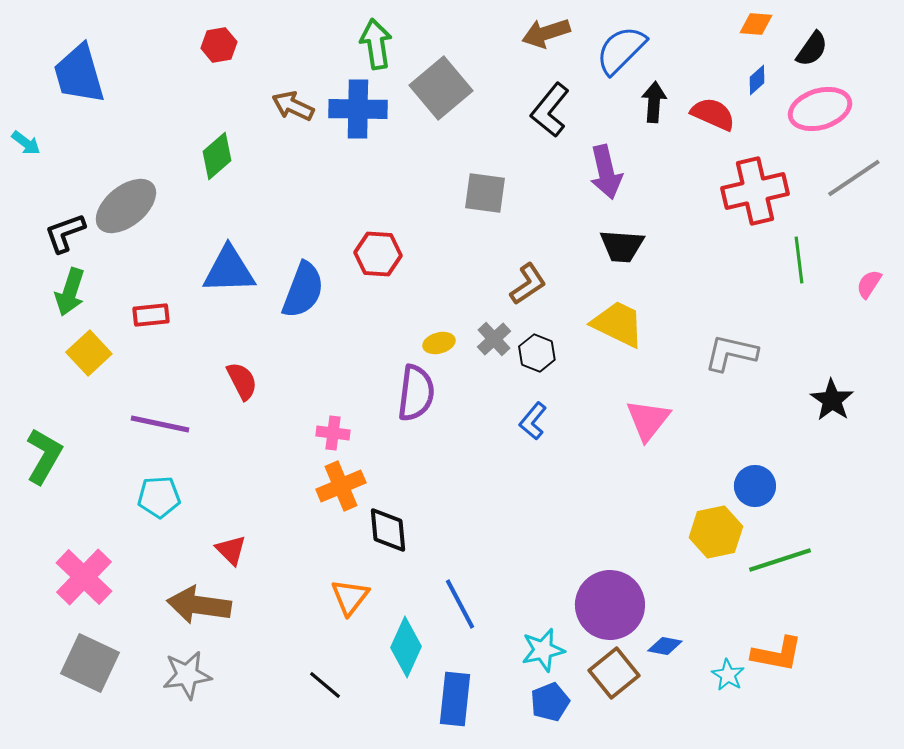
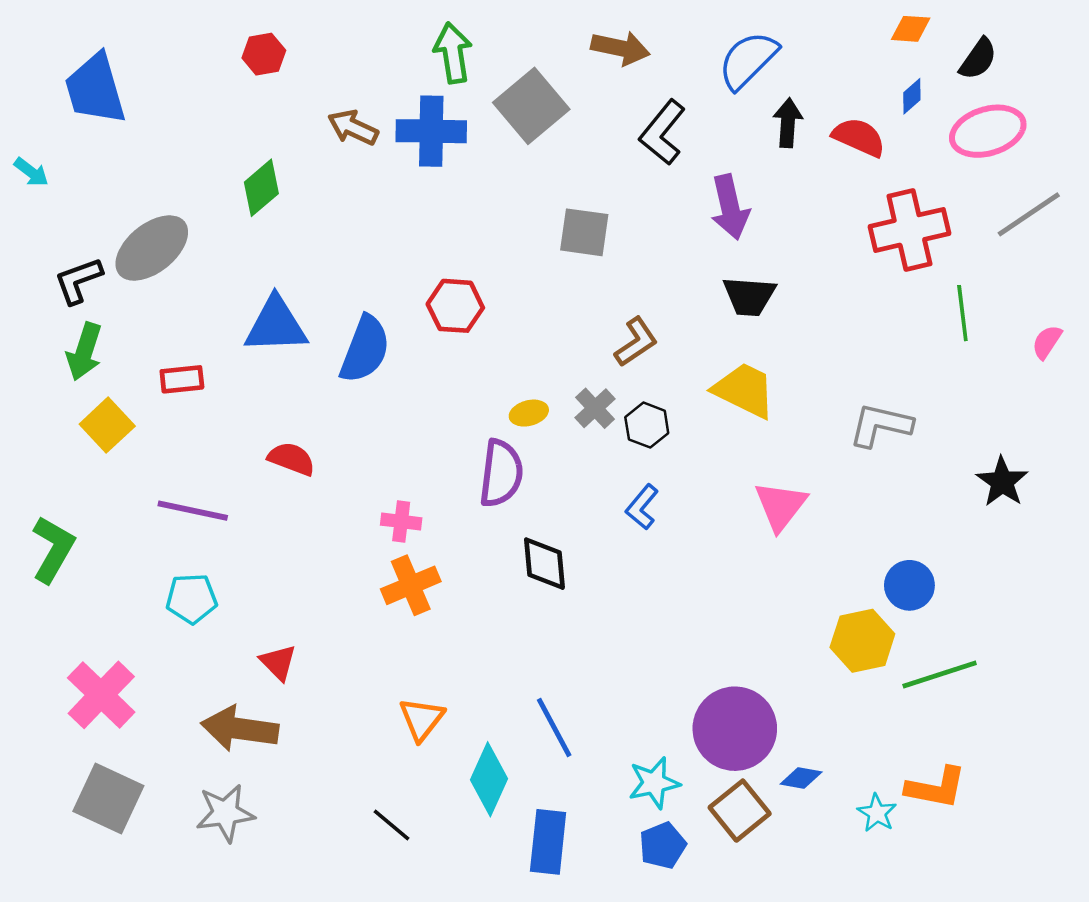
brown arrow: (546, 33) -> (620, 48), moved, turned -150
red semicircle: (242, 381) -> (292, 459), turned -42
black diamond: (388, 530) -> (544, 564), moved

